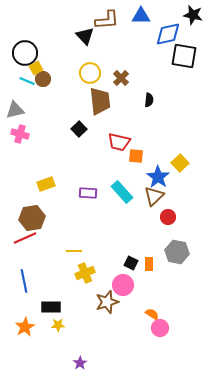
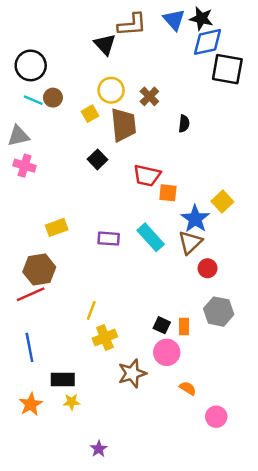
black star: (193, 15) -> (201, 18), moved
blue triangle: (141, 16) -> (174, 20), turned 48
yellow square: (36, 68) -> (90, 114), moved
yellow line: (74, 251) -> (91, 310), turned -70
pink circle: (123, 285) -> (167, 352), moved
pink circle: (160, 328) -> (216, 417), moved

